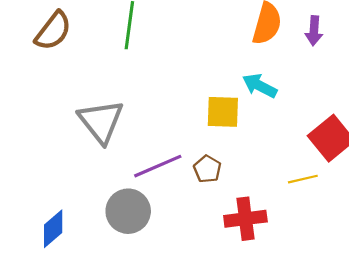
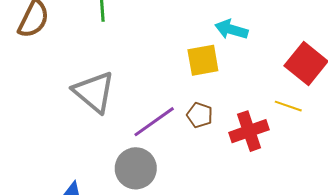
yellow line: (303, 179) -> (288, 106), turned 44
red cross: (245, 219) -> (249, 131), moved

